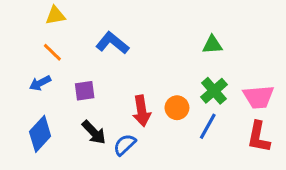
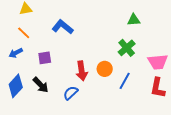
green triangle: (212, 45) -> (134, 20), moved
green cross: (214, 91) -> (127, 48), moved
black arrow: (94, 132) -> (41, 85), moved

